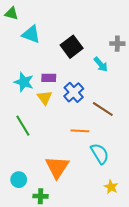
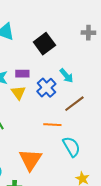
gray cross: (117, 44) -> (88, 33), moved
cyan arrow: (101, 64) -> (66, 76), moved
brown line: (103, 109) -> (74, 104), turned -70

